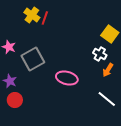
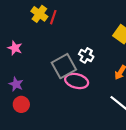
white cross: (100, 54) -> (86, 55), moved
gray square: (33, 59) -> (64, 66), moved

